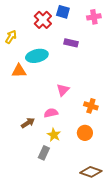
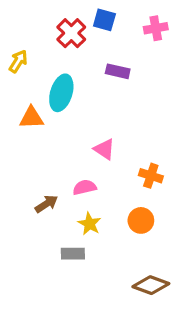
cyan ellipse: (37, 56) -> (61, 93), turned -60
pink triangle: (63, 90) -> (104, 149), turned -40
gray rectangle: (44, 153) -> (73, 254), turned 64

